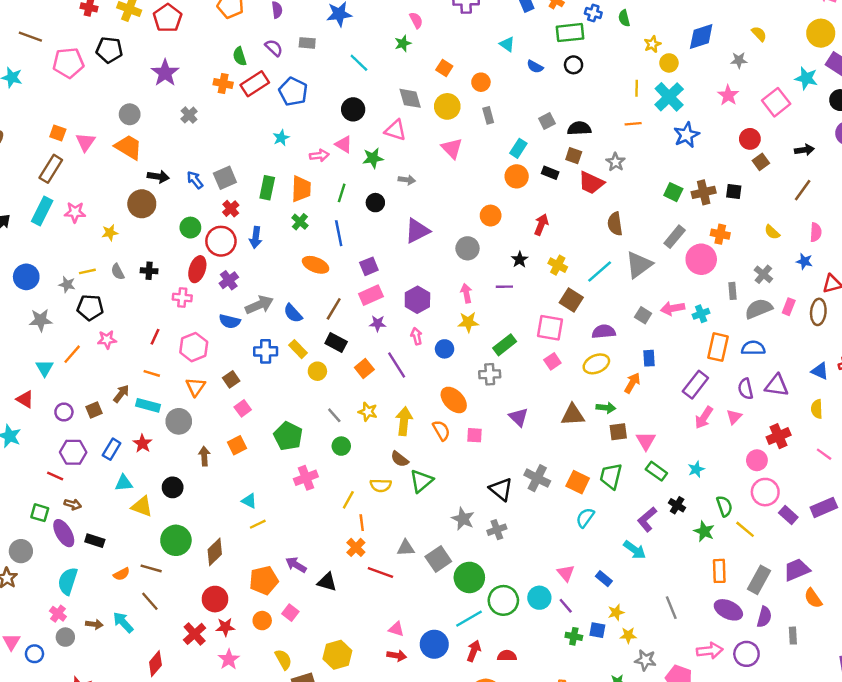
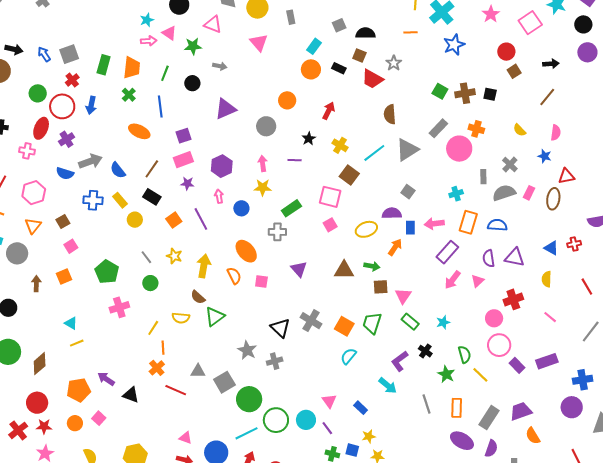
cyan star: (281, 138) -> (147, 20), moved
pink arrow: (673, 308) -> (434, 224), moved
purple semicircle: (604, 332) -> (392, 213), moved
gray line: (671, 608) -> (426, 404), moved

